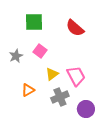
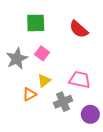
gray star: (16, 56) -> (17, 59), size x1.5
yellow triangle: (52, 74) -> (44, 81), moved
pink trapezoid: (76, 76) -> (80, 80), turned -50

